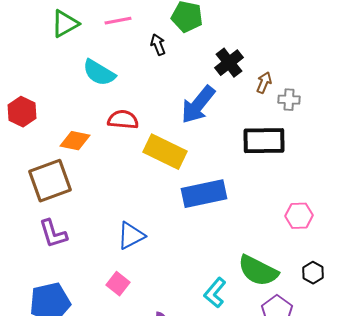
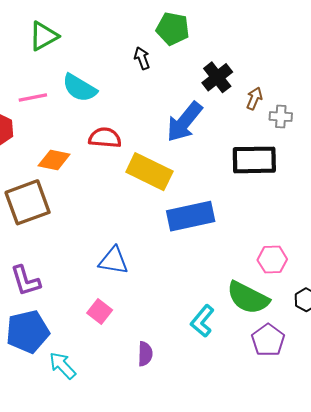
pink line: (118, 21) -> (33, 97), moved
pink hexagon: (299, 216) -> (272, 260), moved
purple L-shape: (53, 234) -> (25, 281), moved
blue triangle: (131, 236) -> (113, 261), turned 36

